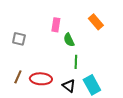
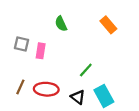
pink rectangle: (56, 25) -> (41, 51), moved
green semicircle: (69, 40) -> (61, 24), moved
green line: (76, 62) -> (86, 70), turned 40

